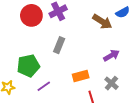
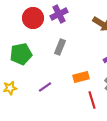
green pentagon: (28, 66) -> (21, 54), moved

